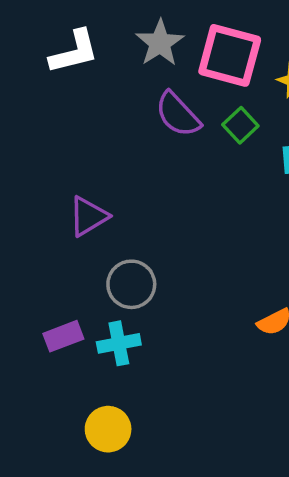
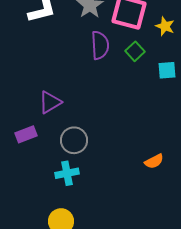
purple semicircle: (178, 114) -> (100, 45), turned -140
purple rectangle: (63, 336) -> (26, 134), moved

